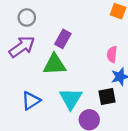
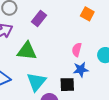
purple rectangle: (63, 39) -> (39, 19), moved

